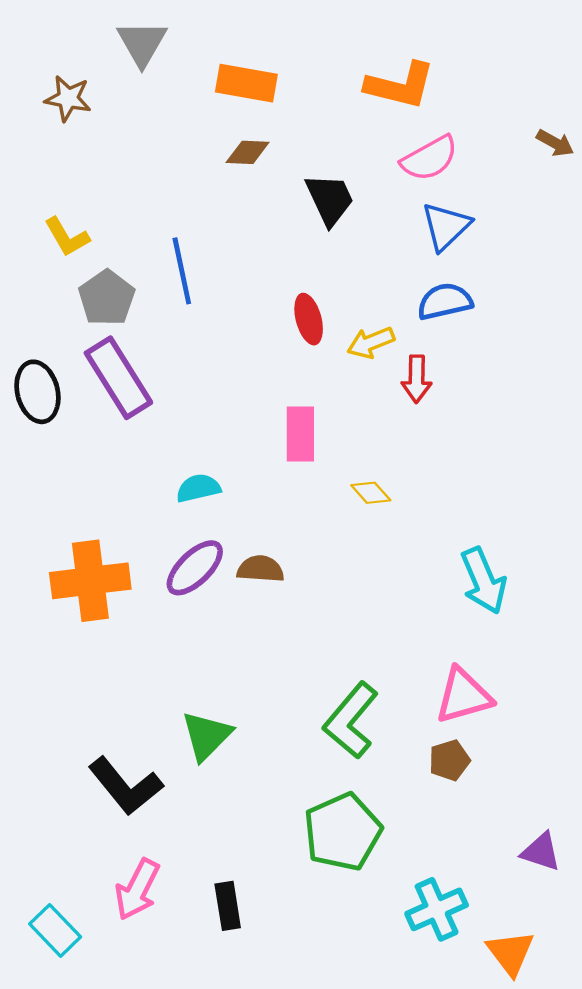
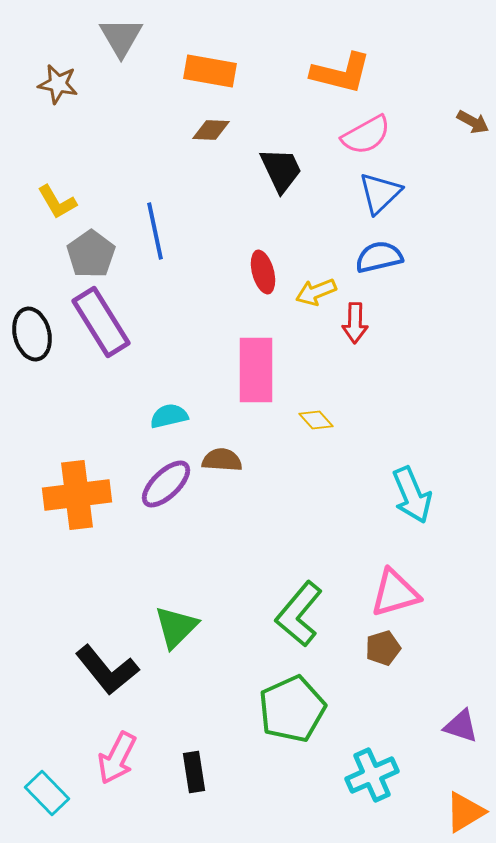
pink rectangle: (300, 434) -> (256, 370), size x1.4
brown semicircle: (260, 569) -> (222, 460), moved
orange triangle: (510, 953) -> (465, 812), moved, turned 36

